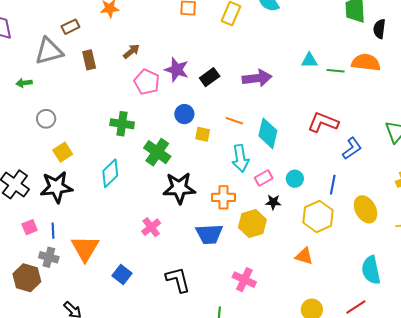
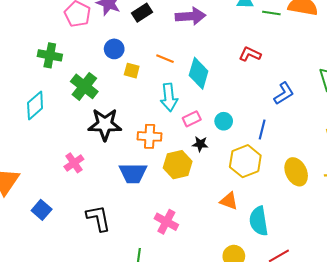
red L-shape: (323, 122) -> (250, 54), moved, size x0.7
yellow ellipse: (366, 209) -> (296, 172), moved
cyan semicircle: (371, 270) -> (259, 221), moved

